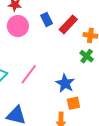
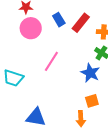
pink line: (29, 74) -> (51, 61), moved
blue star: (65, 83) -> (90, 73), moved

